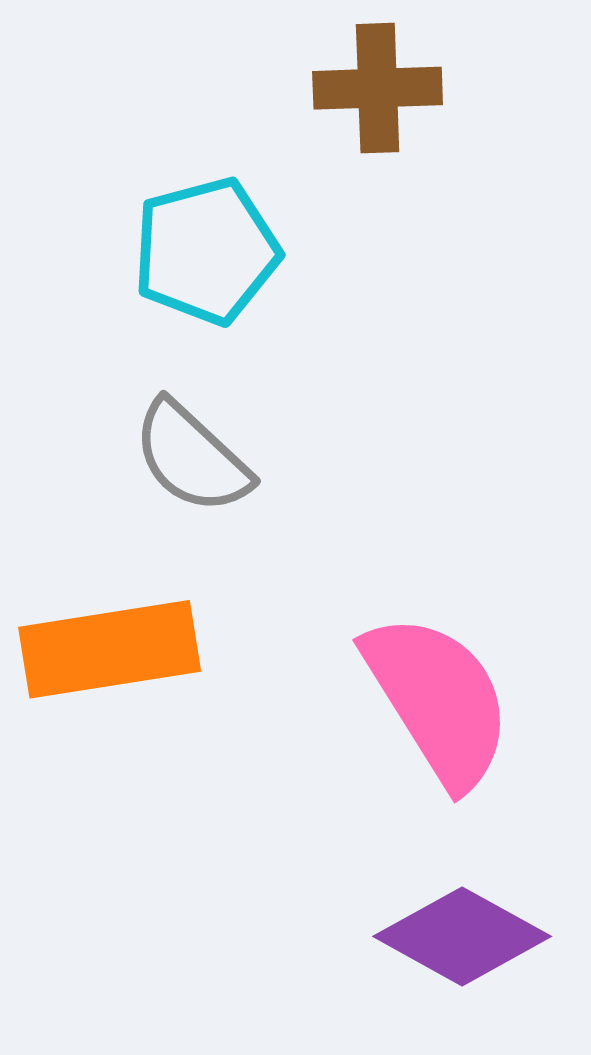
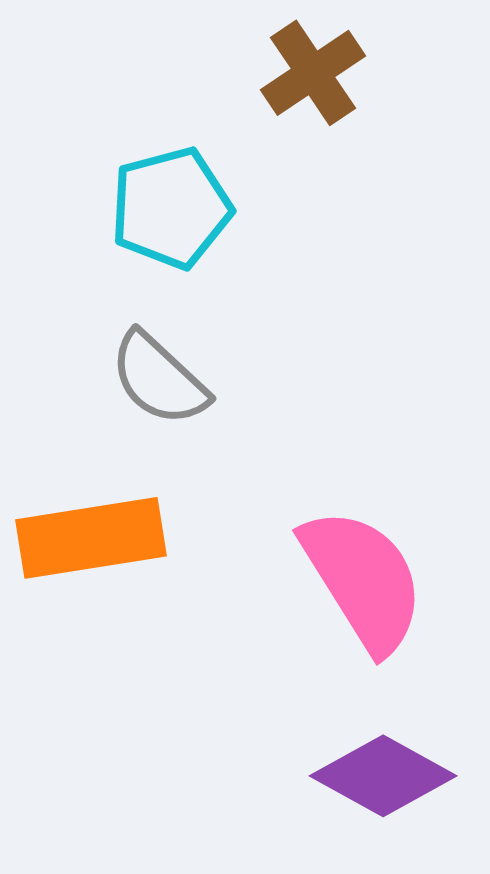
brown cross: (378, 88) -> (313, 73), turned -32

